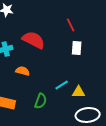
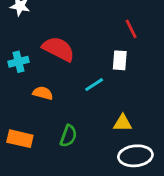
red line: (71, 25) -> (131, 29), moved
cyan line: (62, 85) -> (94, 85), moved

